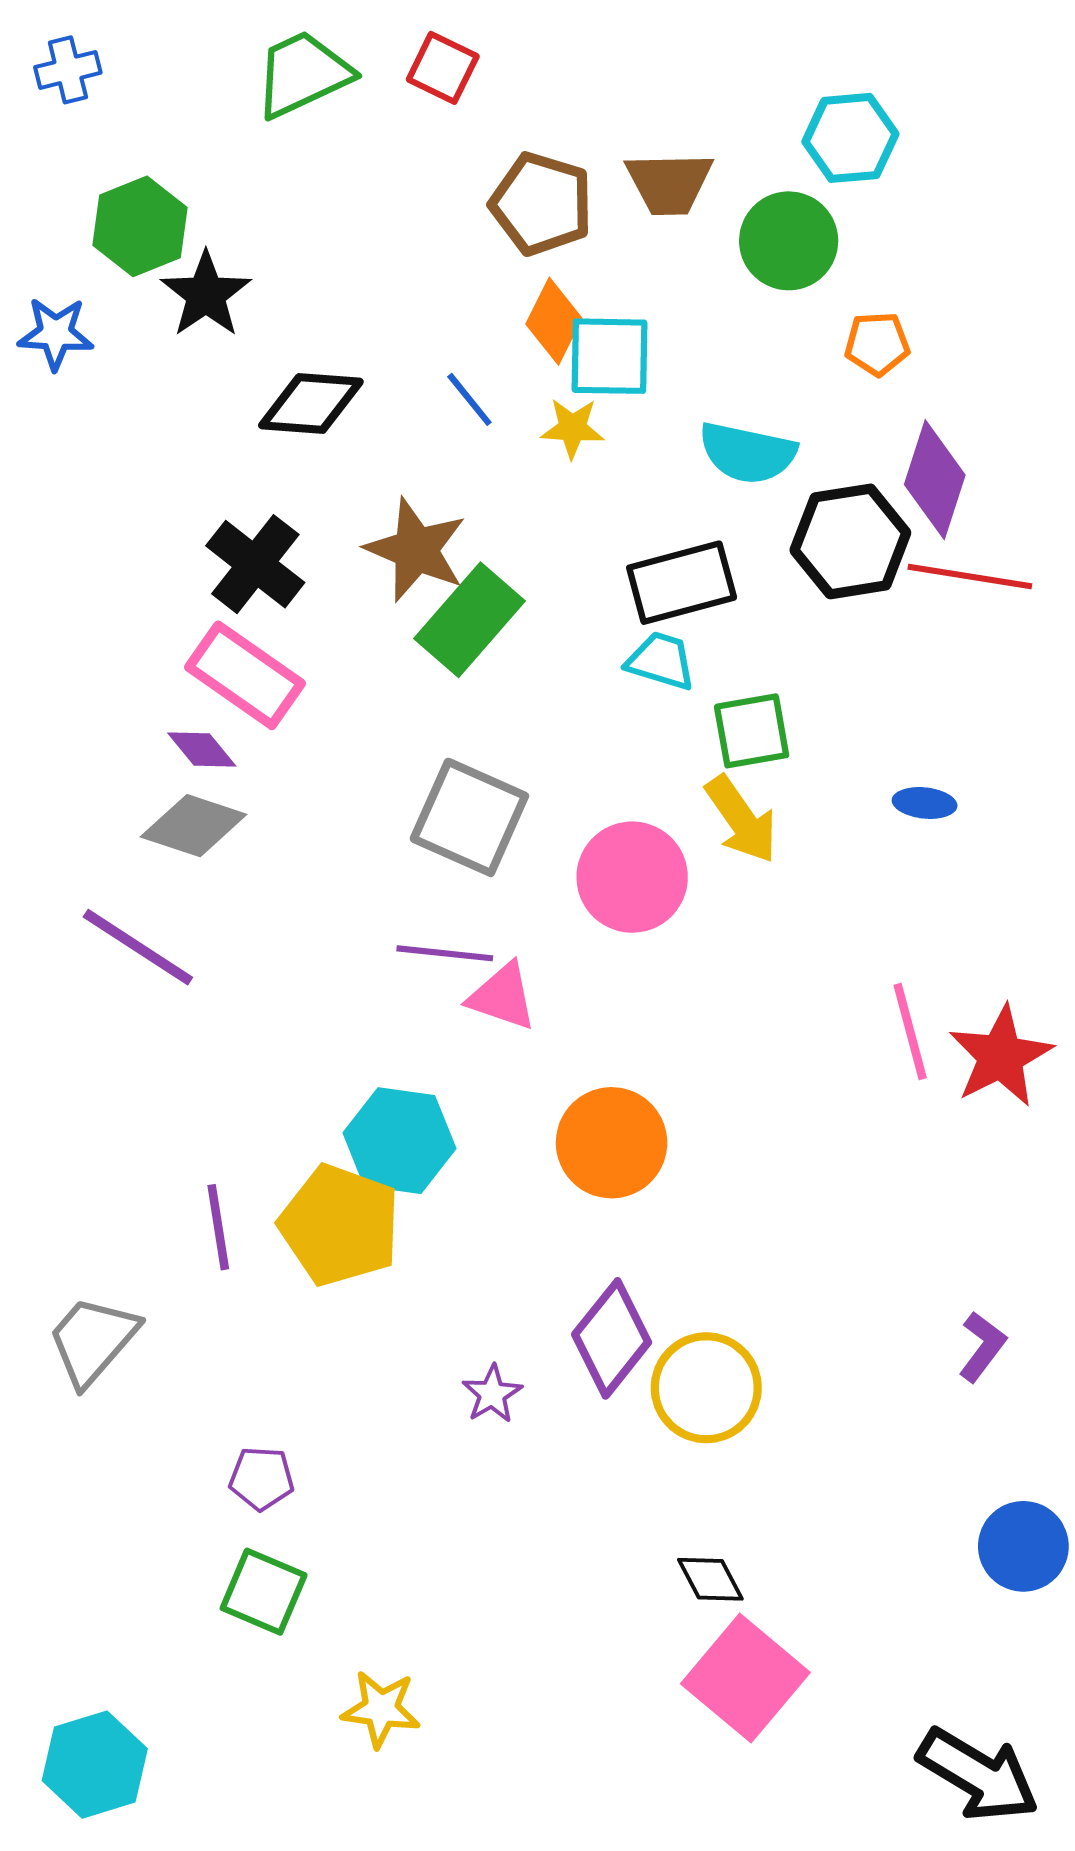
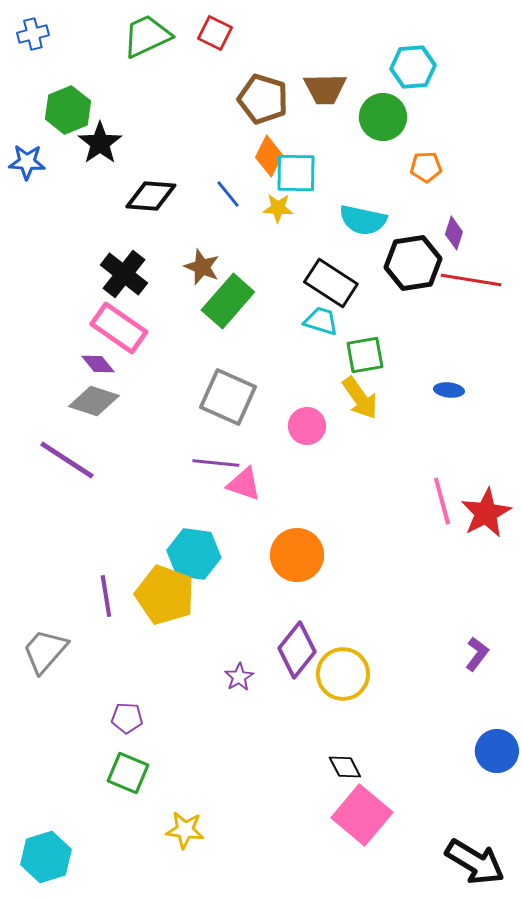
purple diamond: (935, 480) -> (454, 233), size x0.6
brown star: (416, 550) -> (202, 267), size x0.7
black rectangle: (682, 583) -> (331, 283), turned 48
pink circle: (632, 877) -> (307, 426), size x0.7

